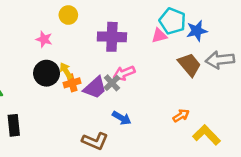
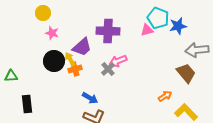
yellow circle: (68, 15) -> (43, 13), moved
brown trapezoid: (190, 65) -> (186, 73), moved
purple trapezoid: (95, 88) -> (82, 47), moved
blue arrow: (122, 118) -> (90, 98), moved

